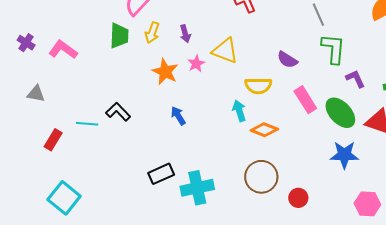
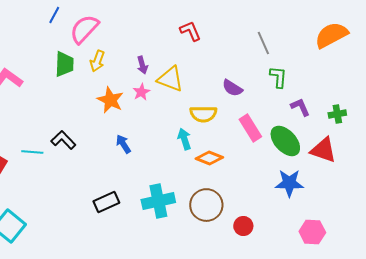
purple arrow: (185, 34) -> (142, 65), moved
green L-shape: (333, 49) -> (278, 77), size x0.7
cyan cross: (197, 188) -> (158, 201), moved

